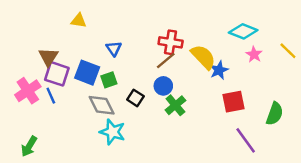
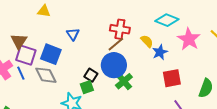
cyan diamond: (243, 31) -> (167, 20), moved
pink star: (254, 54) -> (189, 39), size x1.6
yellow semicircle: (203, 57) -> (147, 41), size x0.6
green square: (109, 80) -> (87, 87), moved
blue circle: (163, 86) -> (114, 65), size x1.6
gray diamond: (102, 105) -> (46, 75), moved

